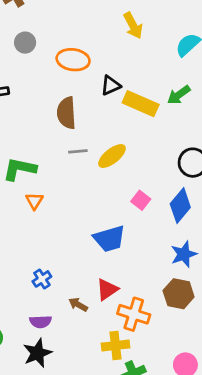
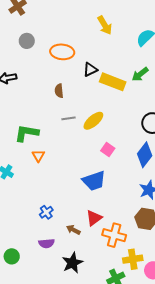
brown semicircle: (66, 113) -> (59, 91), size x0.6
pink square: (141, 200) -> (108, 150), moved
yellow cross: (115, 346) -> (133, 259), moved
black star: (37, 353) -> (72, 263), moved

